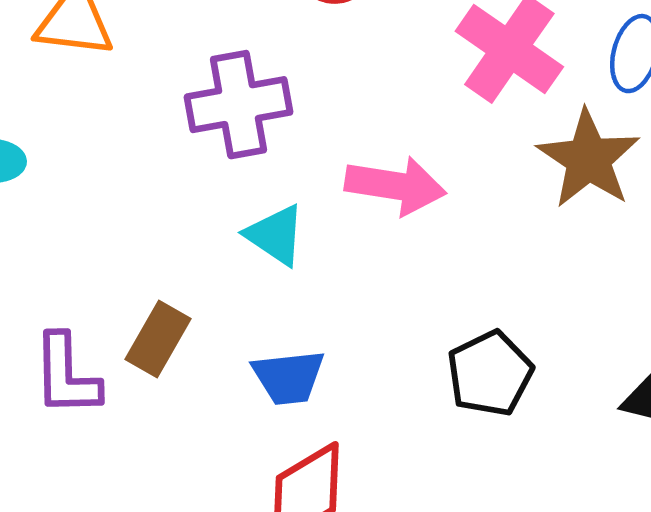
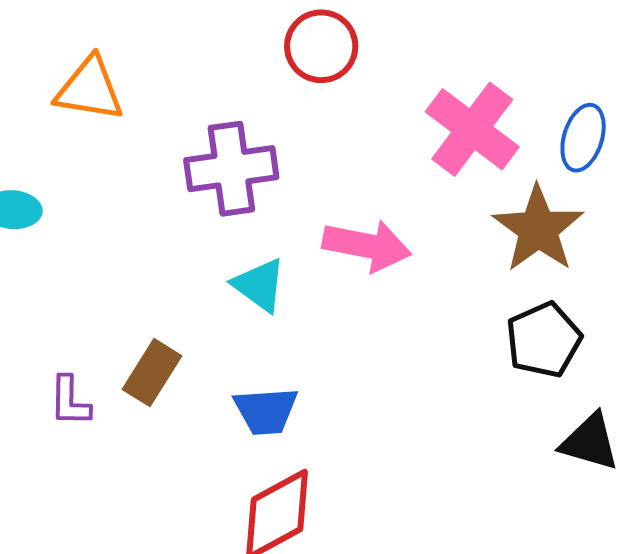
black pentagon: (490, 374) -> (544, 340), moved
purple L-shape: (66, 375) -> (70, 401), size x0.7

